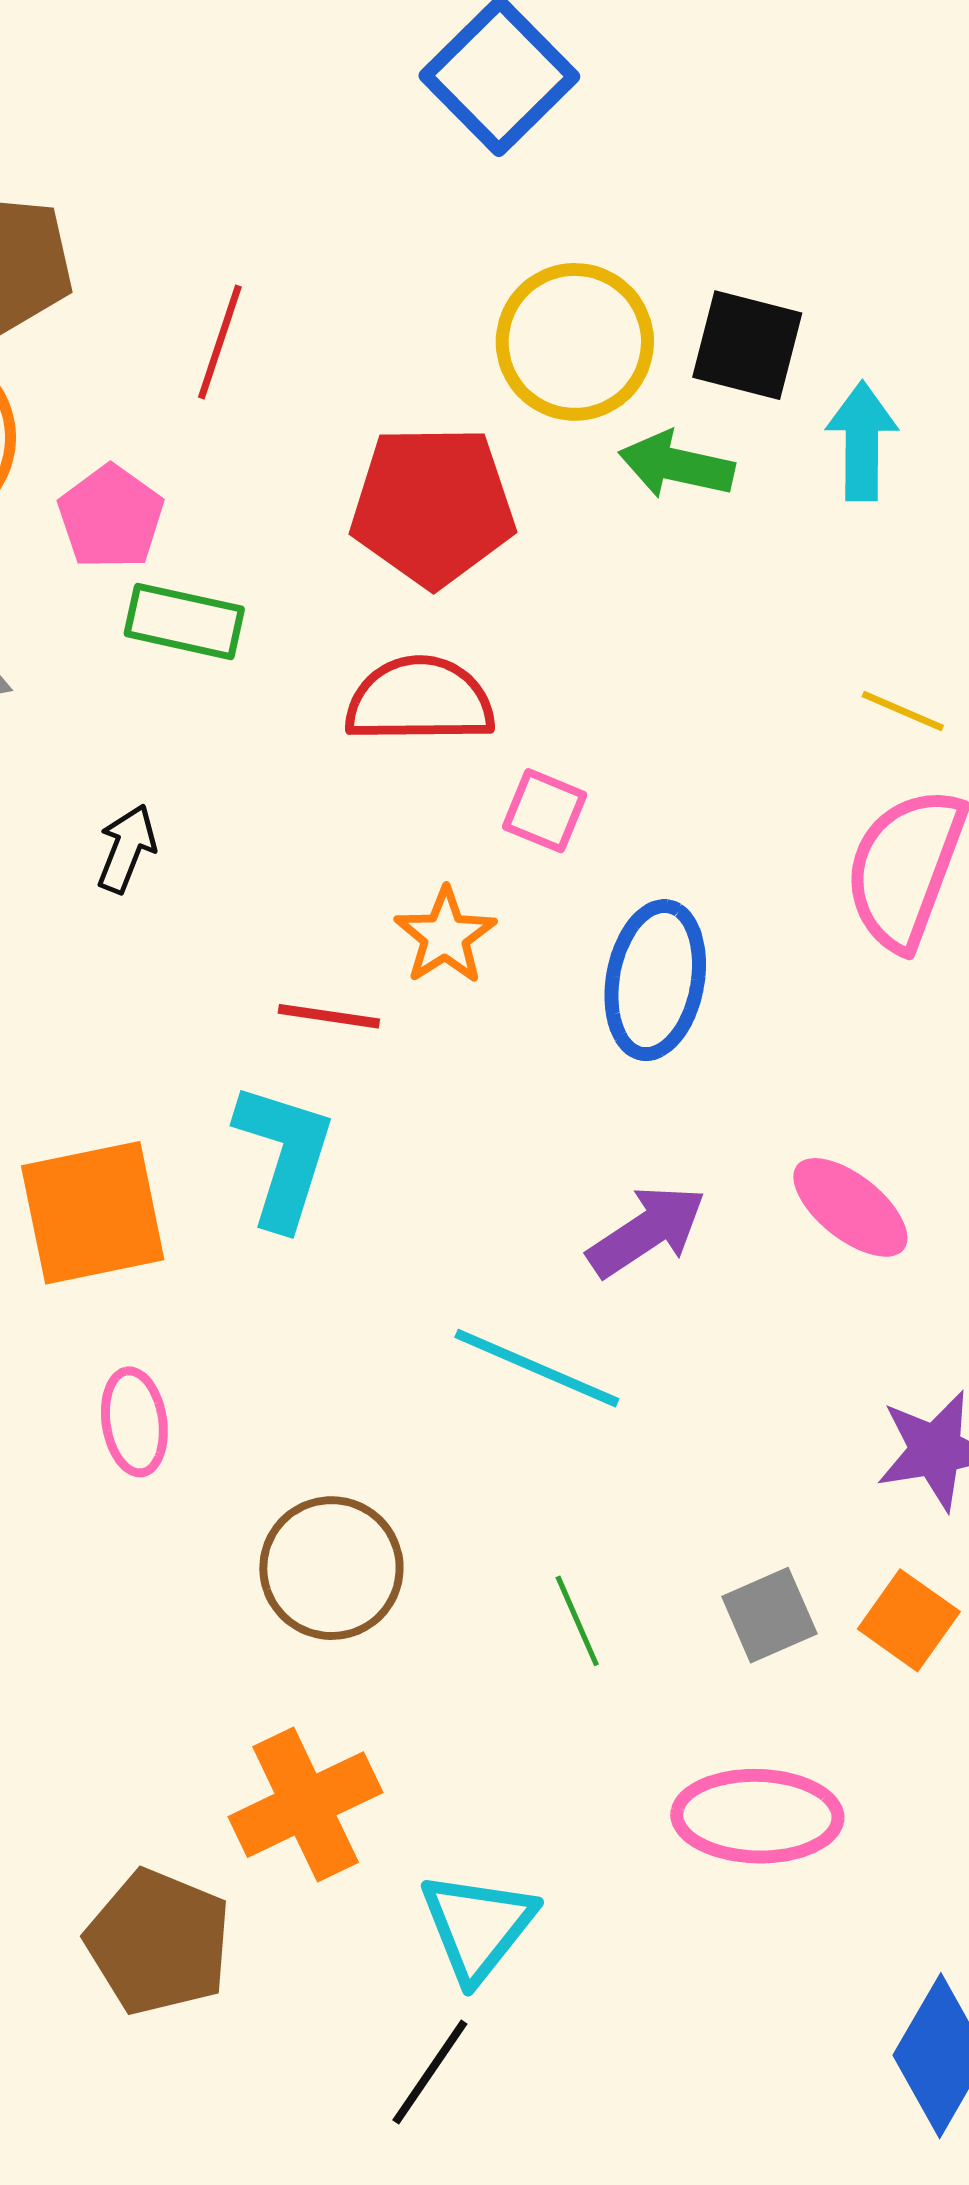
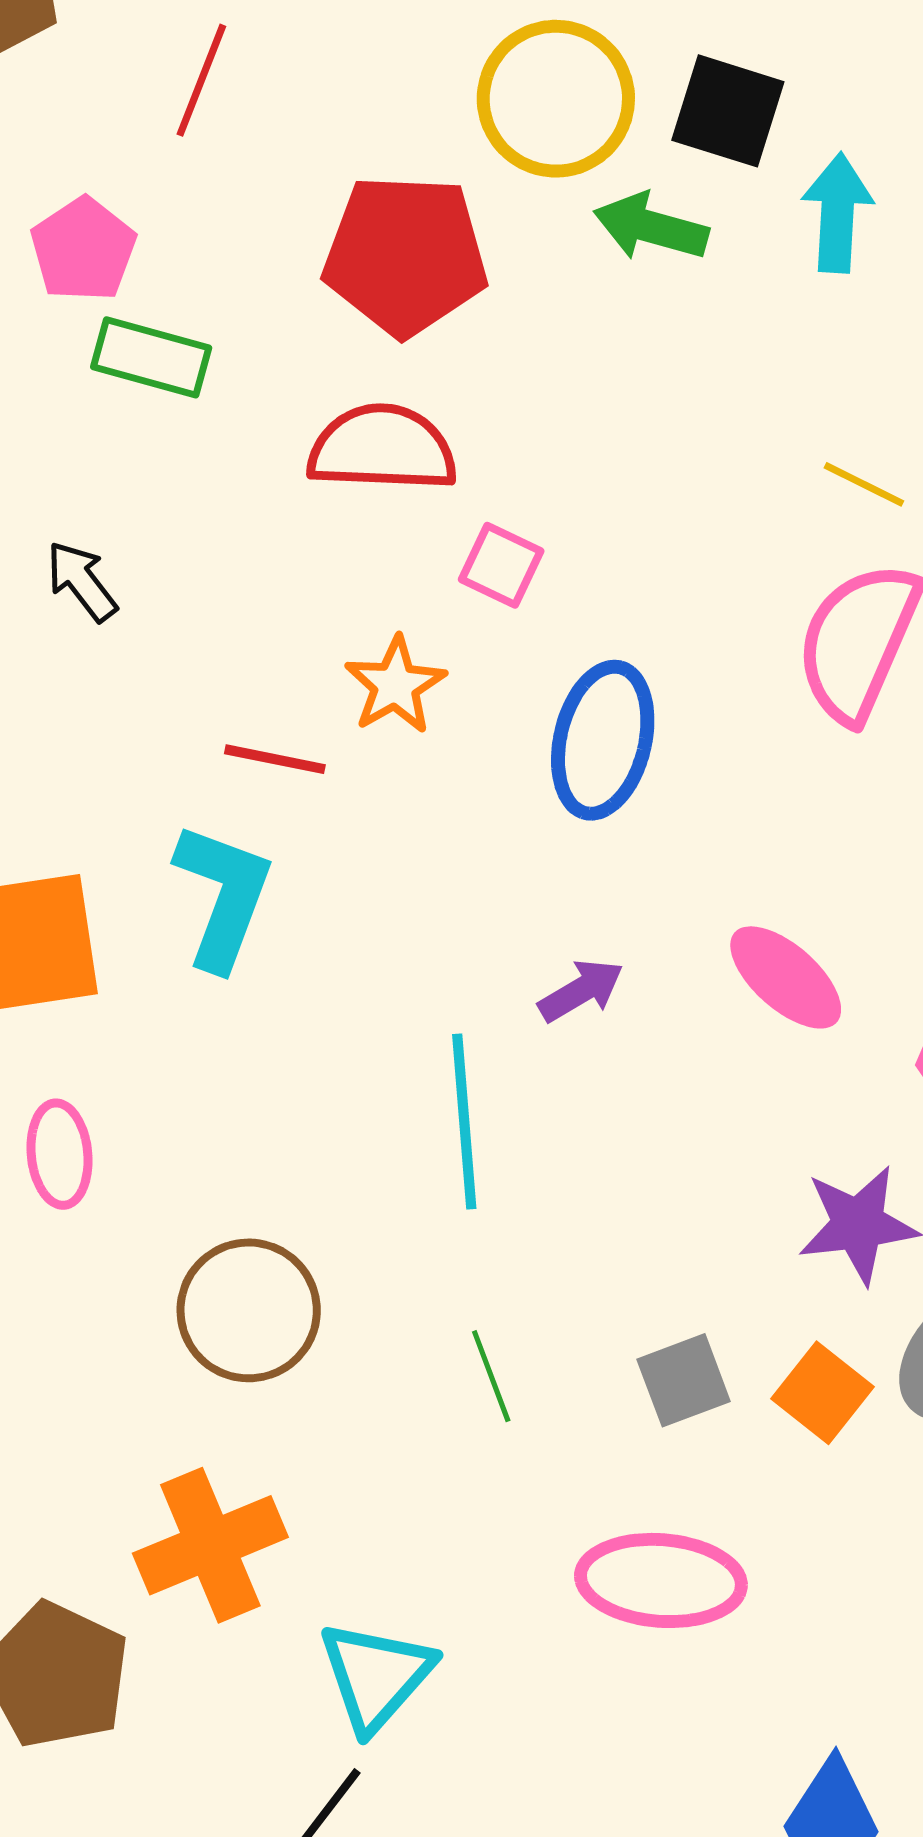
black arrow: (127, 849) -> (82, 581), turned -62
purple arrow: (647, 1231) -> (581, 990), size x0.7
cyan line: (537, 1368) -> (464, 1121), turned 59

